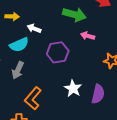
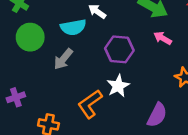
white star: (73, 88) -> (118, 86), moved
orange L-shape: (33, 98) -> (90, 104), moved

